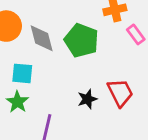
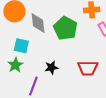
red trapezoid: (120, 93) -> (88, 68), turned 110
black star: (87, 99) -> (51, 68), moved

